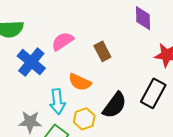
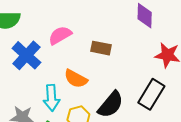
brown rectangle: (102, 51) -> (101, 48), turned -54

